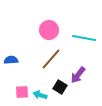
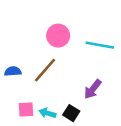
brown line: (51, 59) -> (45, 70), moved
black square: (60, 87) -> (71, 113), moved

